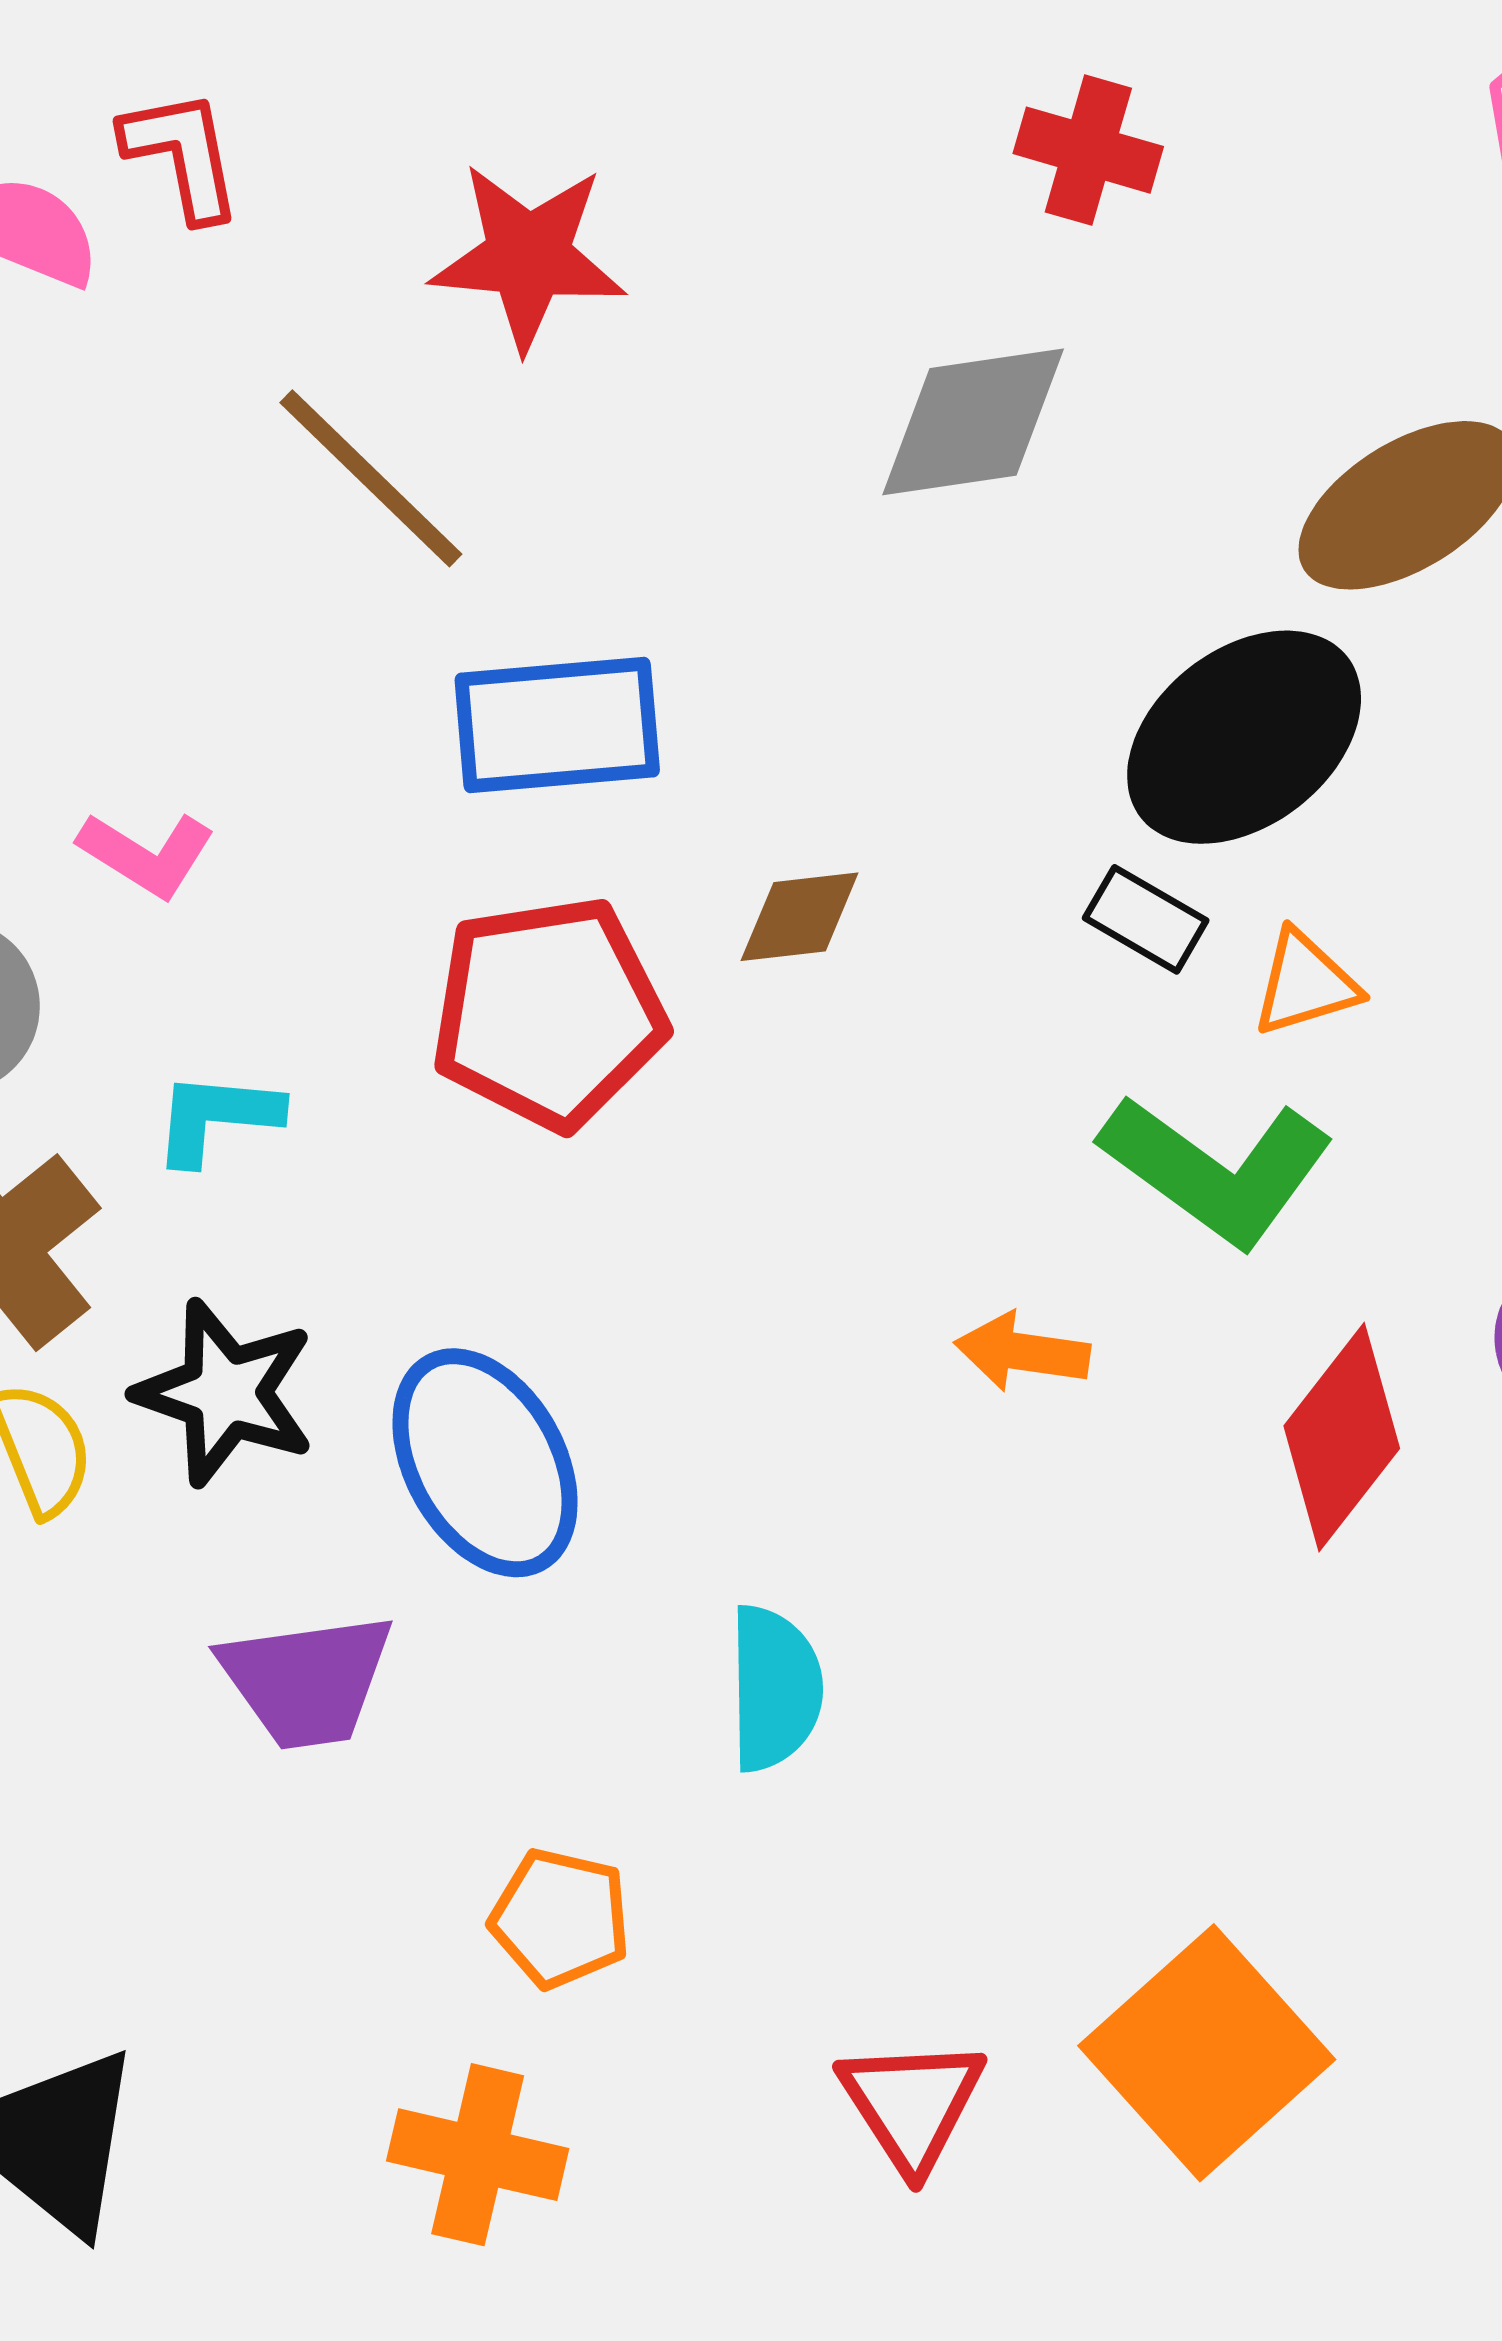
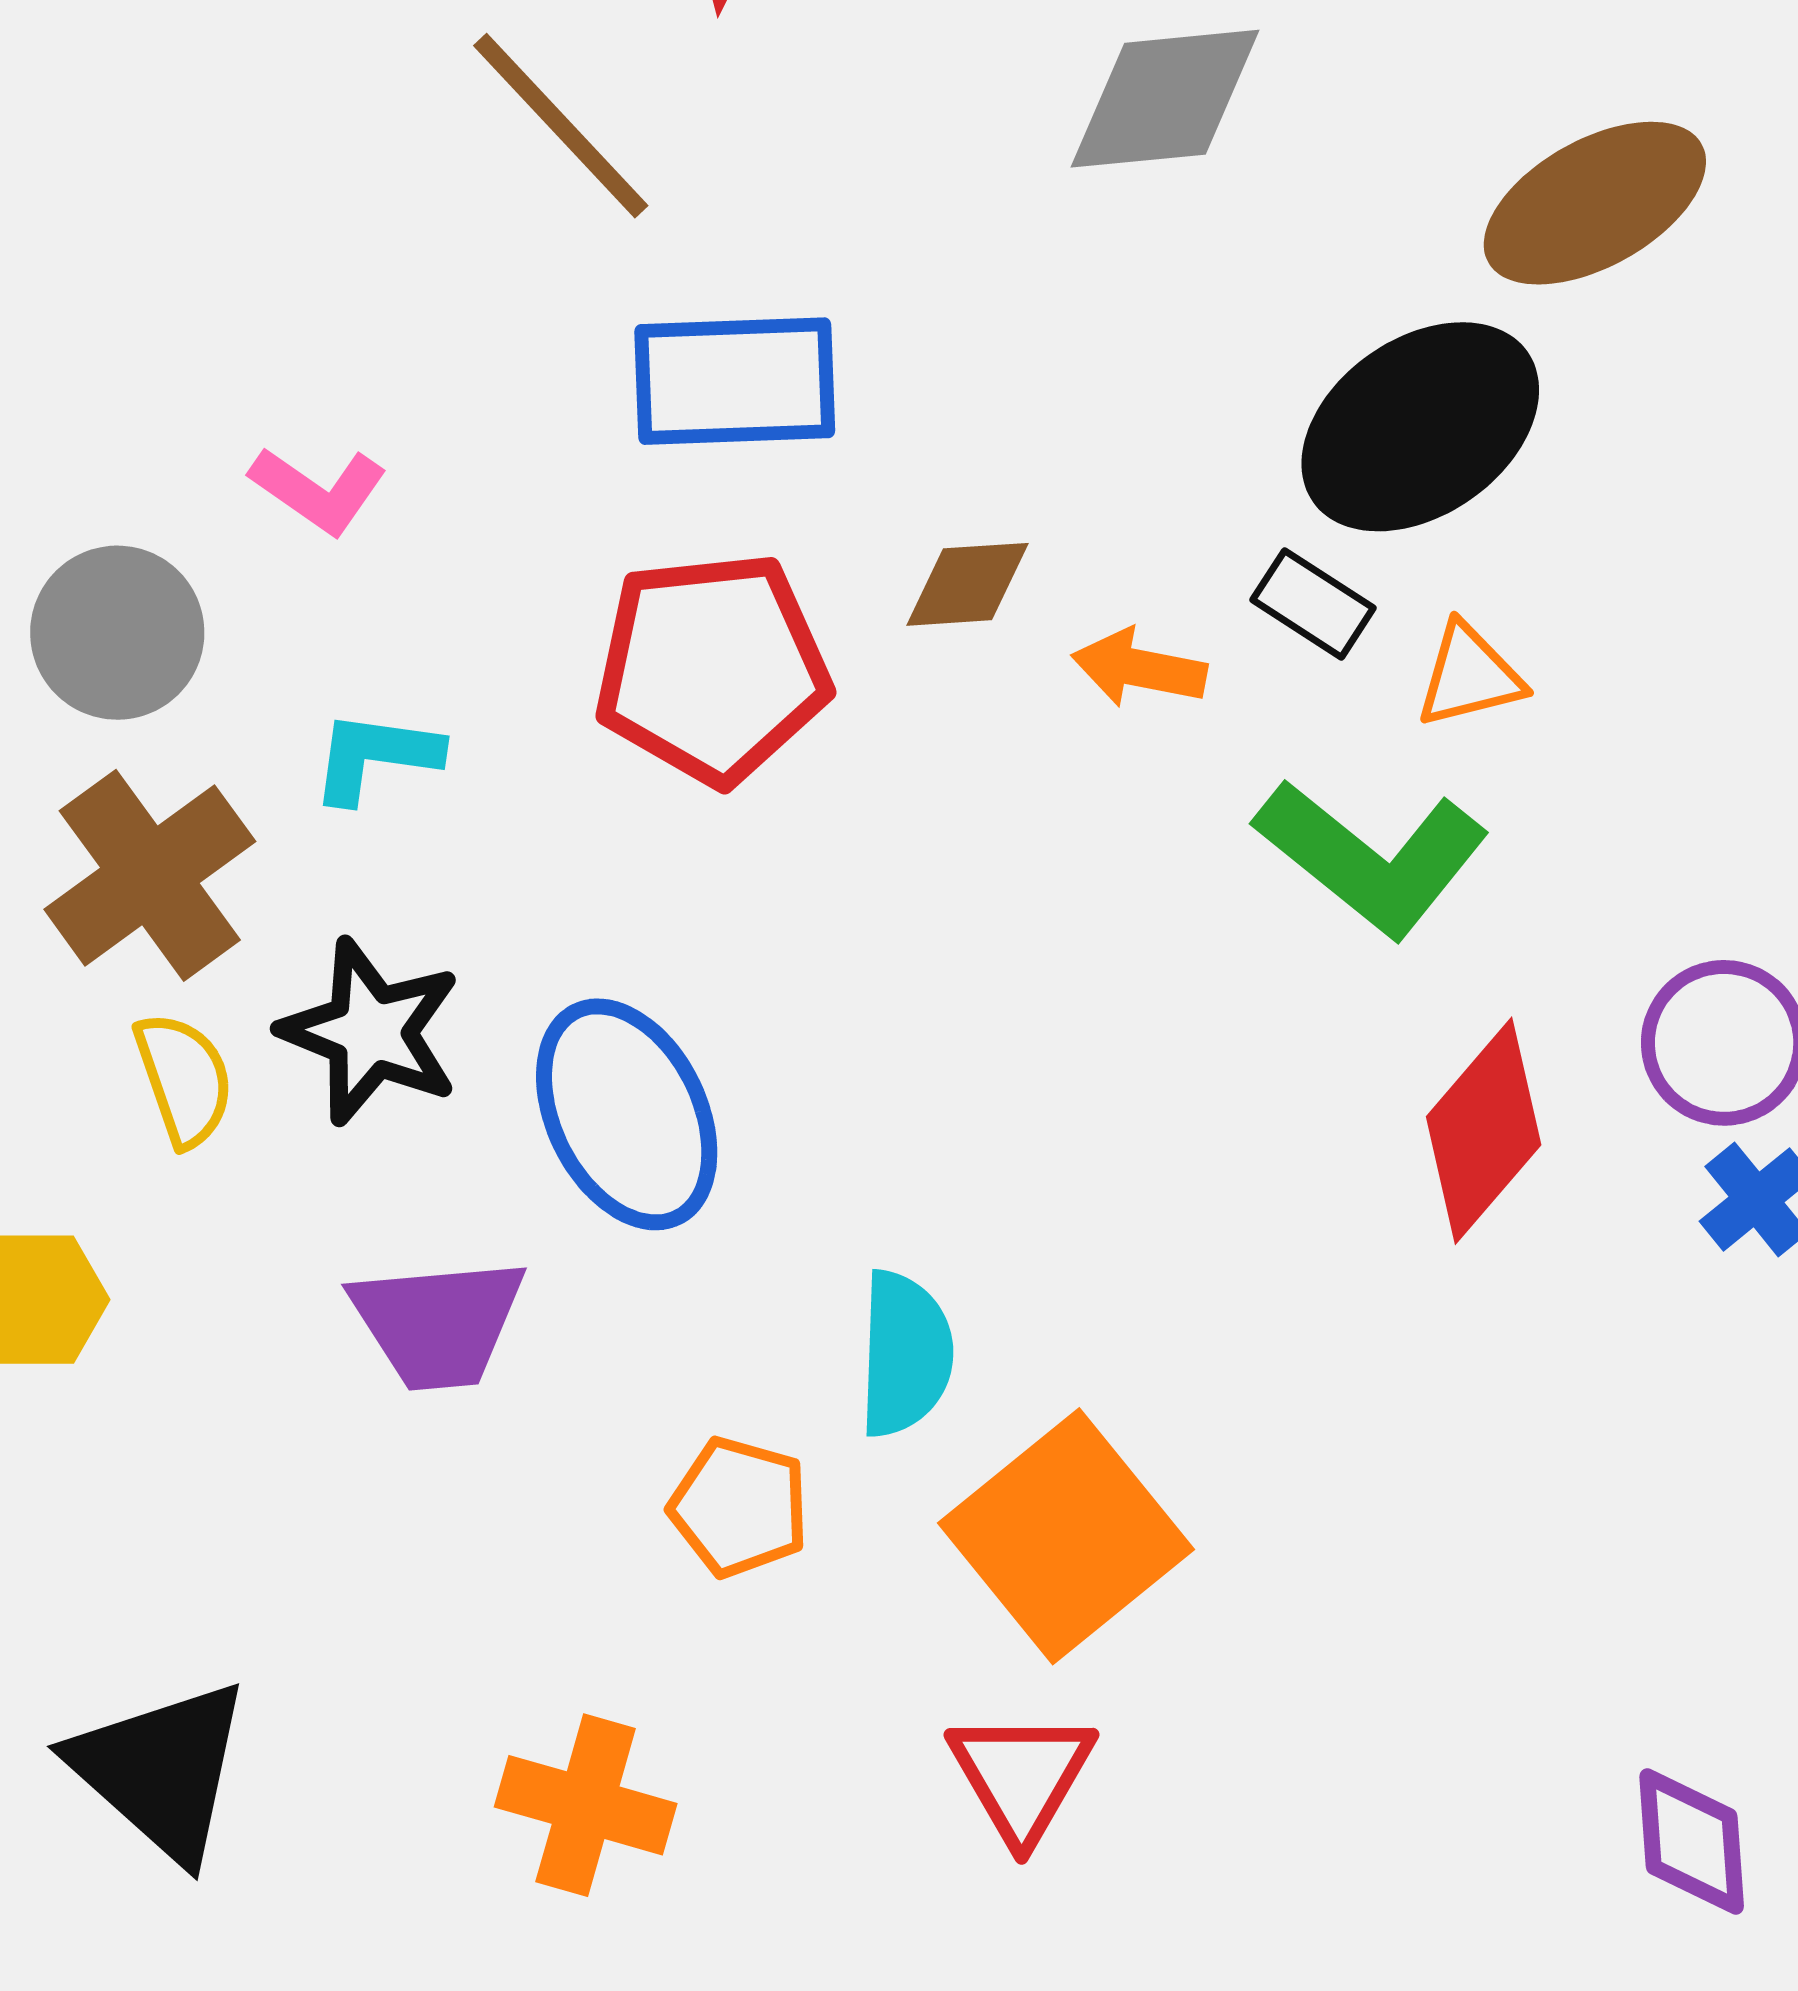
orange arrow: (1022, 1352) -> (1139, 668), moved
orange pentagon: (560, 1918) -> (739, 1507), moved
orange square: (1207, 2053) -> (1066, 1536), moved

